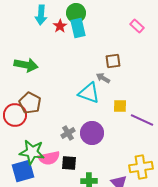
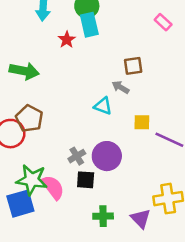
red star: (60, 26) -> (67, 40), moved
cyan triangle: (89, 93) -> (103, 106), size x0.7
pink semicircle: (49, 158) -> (53, 187), turned -115
black square: (69, 163) -> (86, 180), moved

